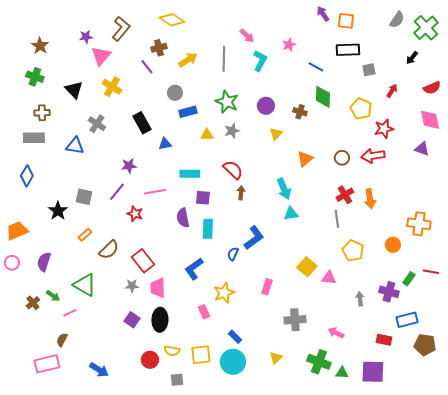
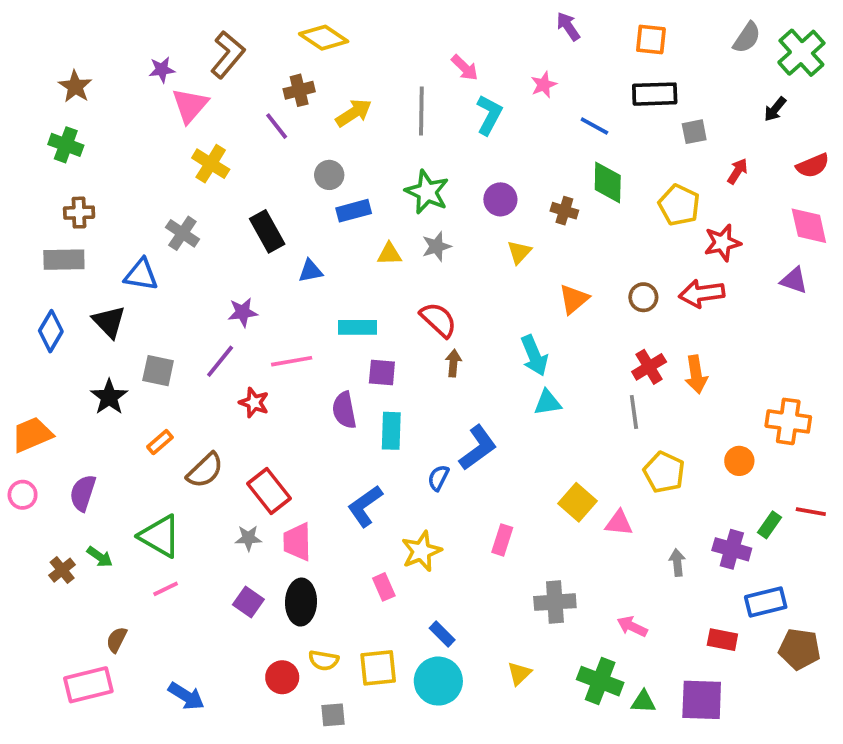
purple arrow: (323, 14) -> (568, 26), moved
black triangle: (74, 90) -> (109, 322), moved
pink line: (70, 313) -> (166, 589), moved

